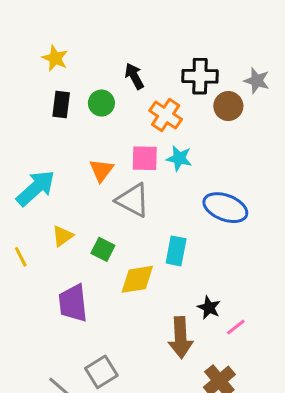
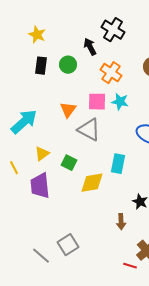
black cross: (200, 76) -> (113, 30), moved, turned 30
purple trapezoid: (73, 303) -> (40, 186), moved
brown arrow: (181, 338) -> (121, 222), size x0.6

